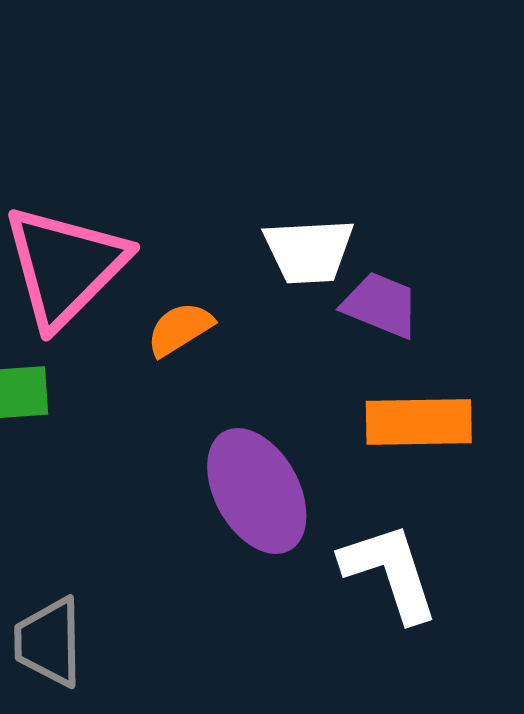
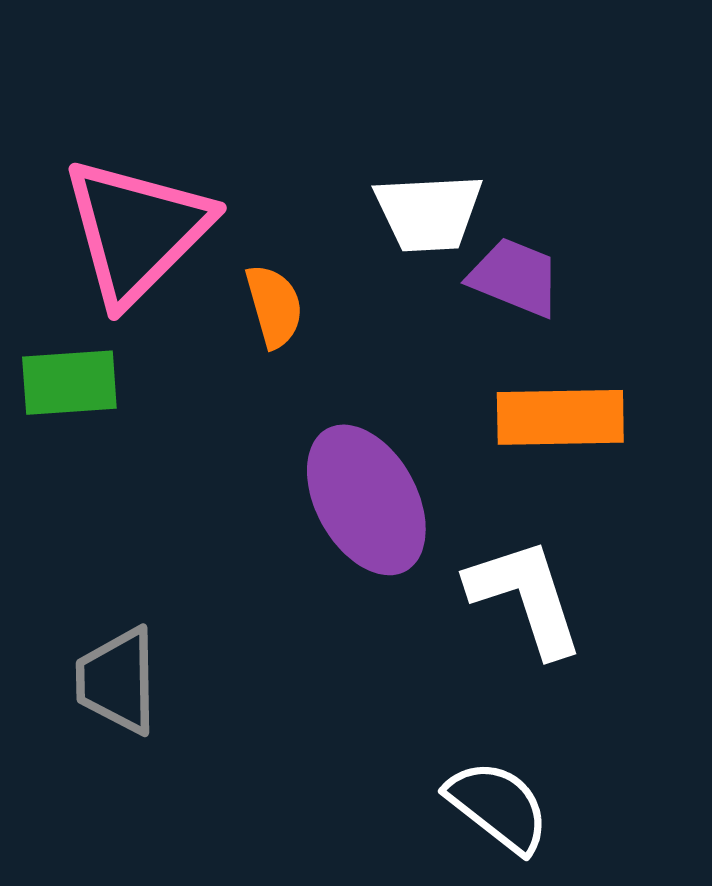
orange semicircle: (180, 329) -> (274, 306), turned 106

